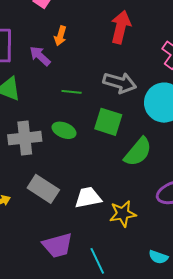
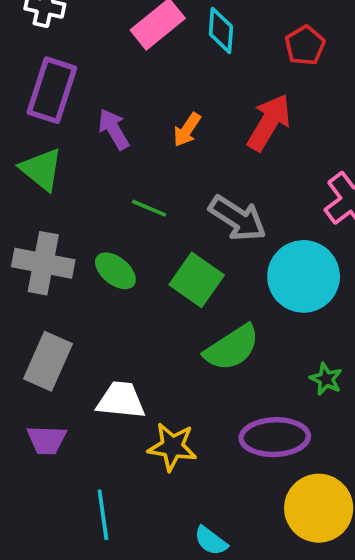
orange arrow: (60, 36) -> (187, 130), moved
gray rectangle: (43, 189) -> (48, 361), turned 64
purple trapezoid: (58, 245) -> (47, 440), moved, size x0.7

